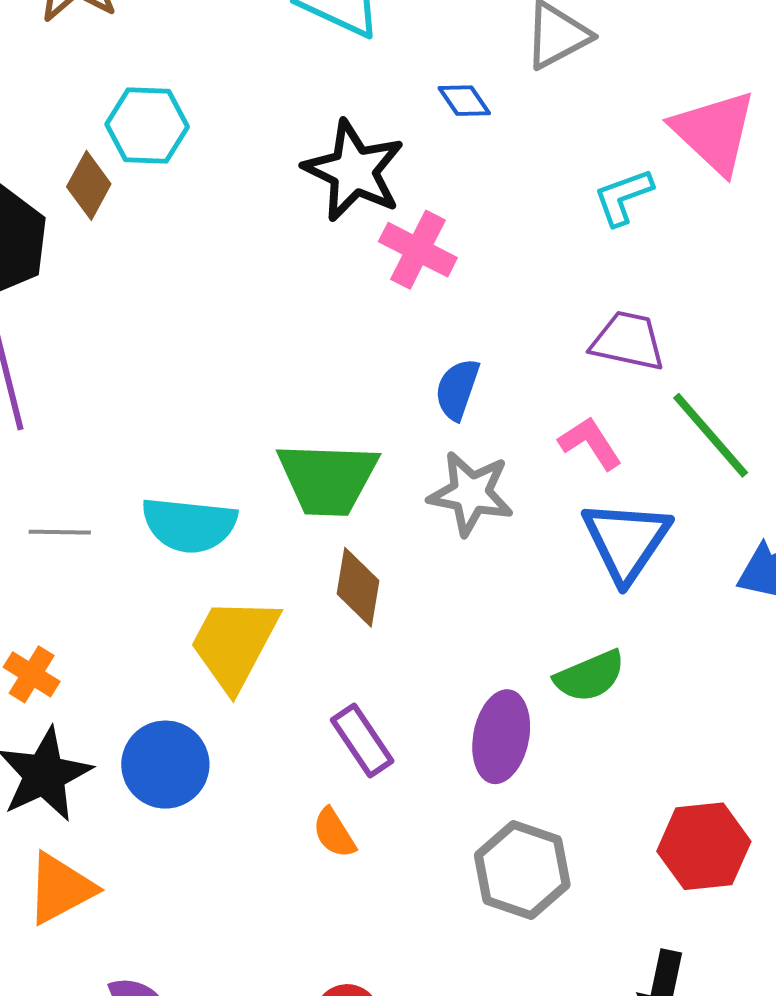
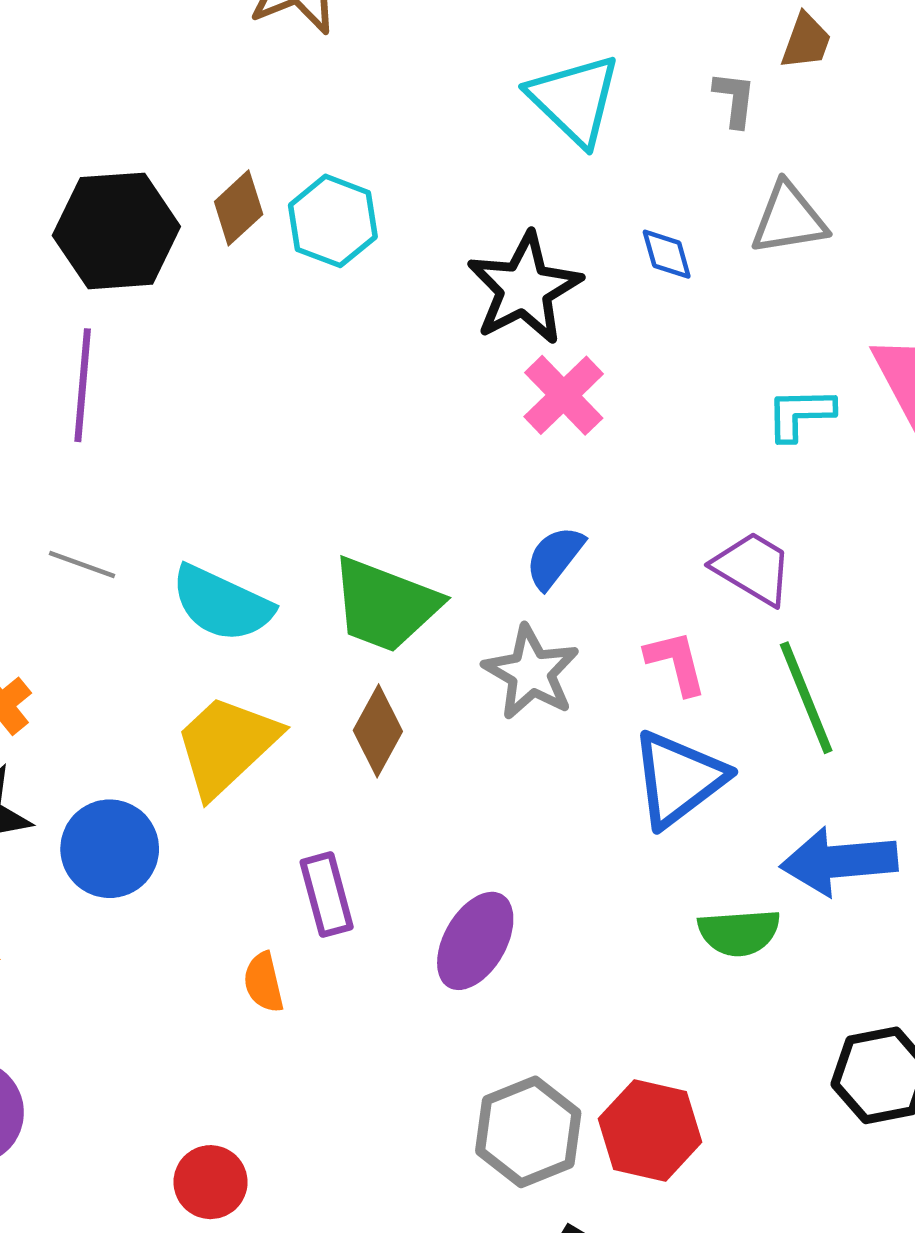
cyan hexagon: (147, 126) -> (333, 221), moved
green semicircle: (590, 676) -> (739, 932), moved
gray hexagon: (522, 870) -> (528, 1132), moved

